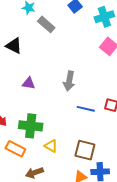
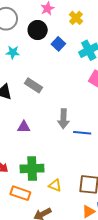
gray rectangle: (46, 24) -> (34, 85), moved
blue line: (86, 109) -> (82, 133), moved

